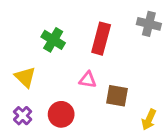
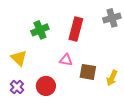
gray cross: (149, 24) -> (112, 18), turned -30
green cross: (53, 40) -> (40, 30), turned 36
yellow arrow: (149, 120) -> (112, 78), moved

